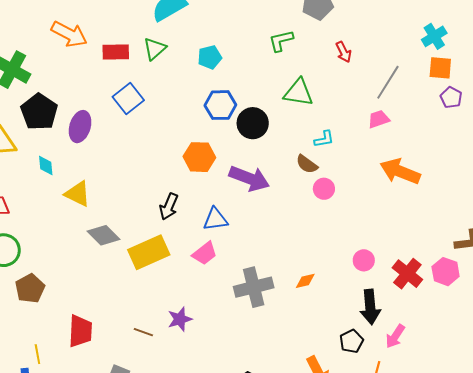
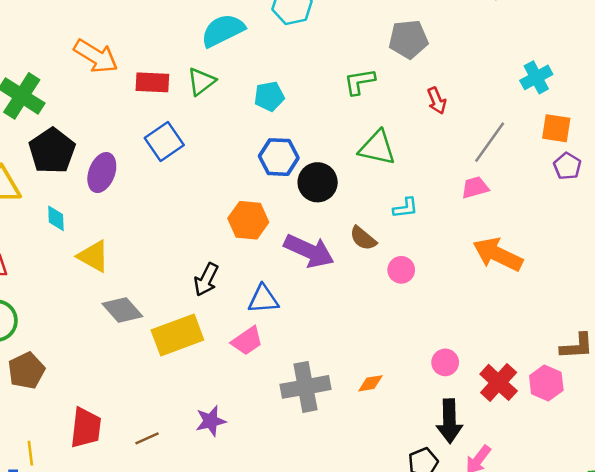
cyan cross: (434, 36) -> (536, 77), moved
brown semicircle: (307, 164) -> (363, 238), moved
brown line: (143, 332) -> (147, 438), moved, turned -48

